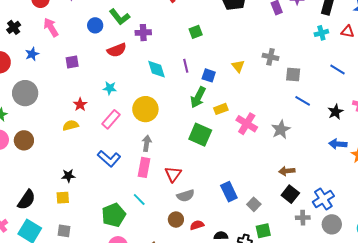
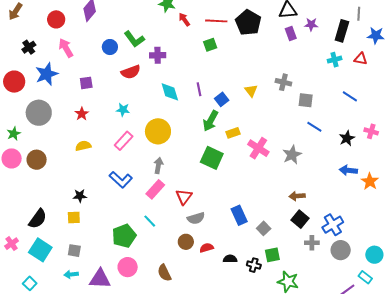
green square: (196, 32) -> (210, 45), moved
blue star: (32, 54) -> (47, 74), size x1.6
blue square: (209, 75) -> (222, 99), turned 32
red star: (80, 104) -> (82, 114), moved
pink rectangle: (144, 167) -> (155, 189), turned 30

